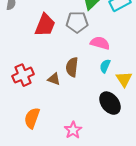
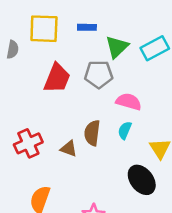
cyan semicircle: (105, 66) -> (125, 130), moved

